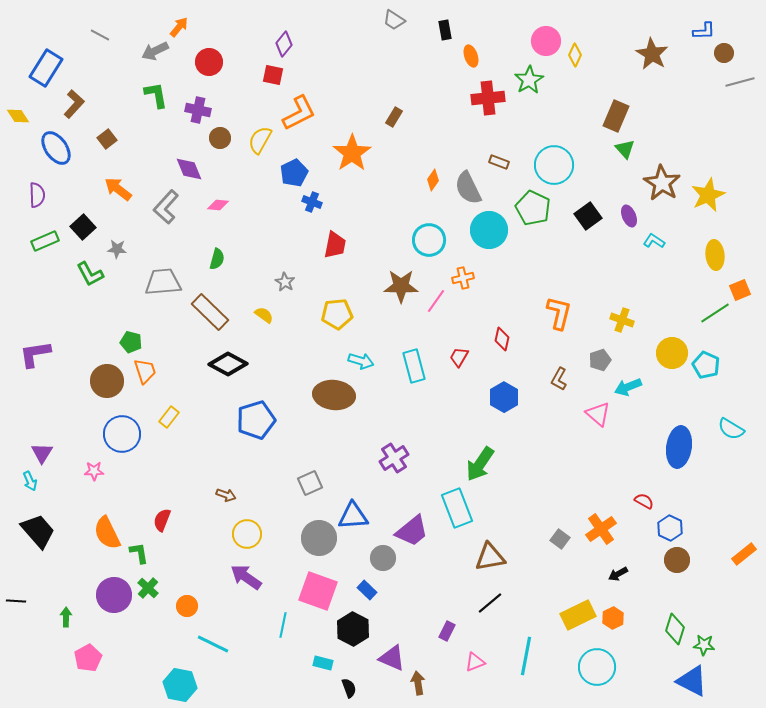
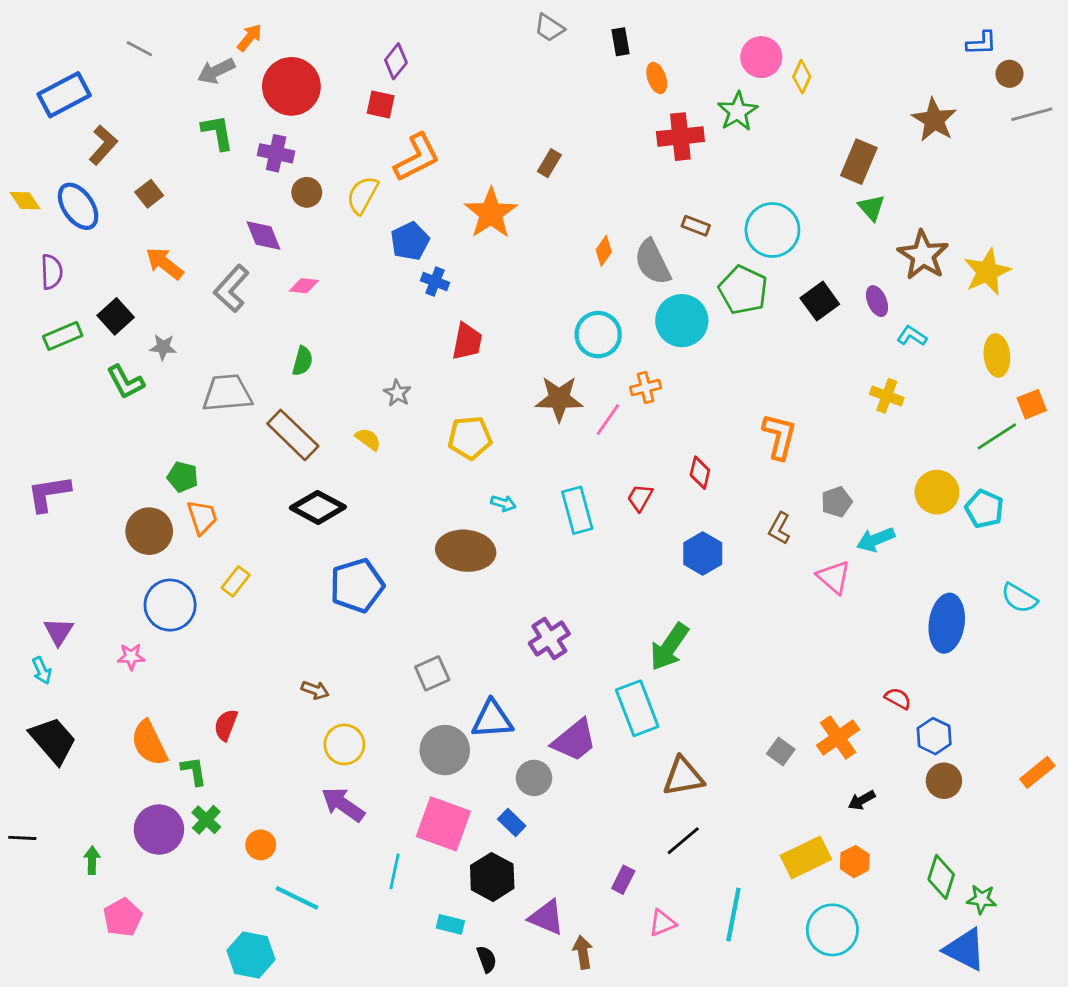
brown star: (652, 54) -> (934, 120), moved
red circle: (209, 62) -> (291, 86), size x1.5
blue rectangle: (46, 68) -> (64, 95), turned 30
yellow diamond: (18, 116) -> (25, 201), moved
yellow cross: (622, 320) -> (887, 396), moved
cyan arrow: (361, 361) -> (503, 503), size x0.7

